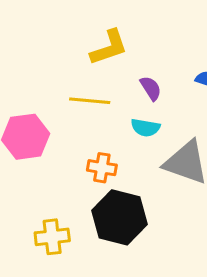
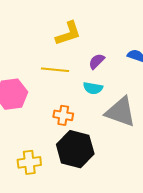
purple semicircle: (151, 88) -> (97, 61), turned -102

